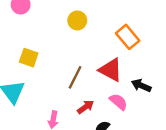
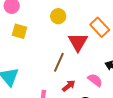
yellow square: (29, 58) -> (19, 31), moved
red triangle: (111, 70) -> (78, 42), moved, turned 35

